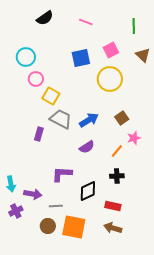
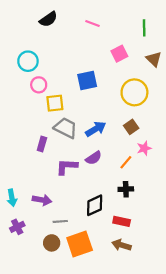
blue square: (81, 58) -> (87, 81), moved
yellow circle: (110, 79) -> (134, 92), moved
yellow square: (51, 96) -> (55, 103), turned -36
purple L-shape: (62, 174) -> (67, 167), moved
purple arrow: (33, 194) -> (42, 200), moved
orange square: (74, 227) -> (80, 244), turned -30

